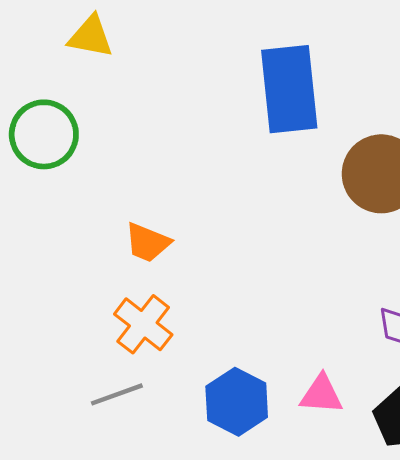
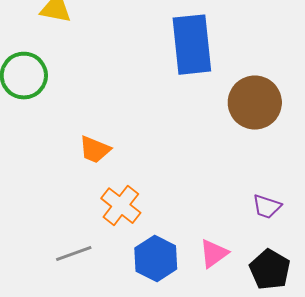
orange cross: (143, 324) -> (121, 206), moved
pink triangle: (321, 394) -> (214, 254), turned -40

